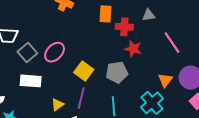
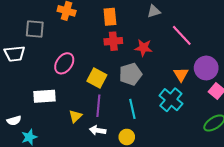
red cross: (124, 27) -> (113, 41), moved
gray square: (27, 52) -> (35, 29), moved, turned -36

